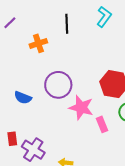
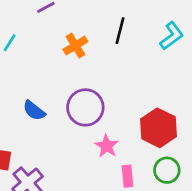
orange cross: (38, 43) -> (75, 46), turned -30
pink star: (81, 108) -> (107, 146), size x0.7

